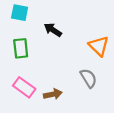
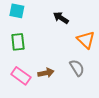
black arrow: (53, 30) -> (61, 18), moved
brown arrow: (53, 94) -> (46, 73), moved

